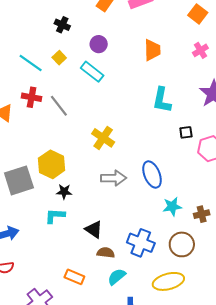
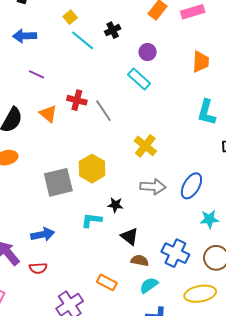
black cross: (62, 25) -> (113, 30), turned 35
yellow square: (59, 58) -> (70, 17), moved
cyan line: (31, 63) -> (83, 40), moved
blue ellipse: (152, 174) -> (191, 186), turned 48
black star: (64, 192) -> (115, 205), moved

